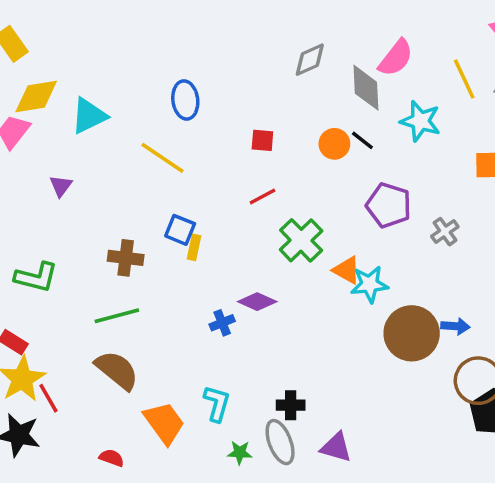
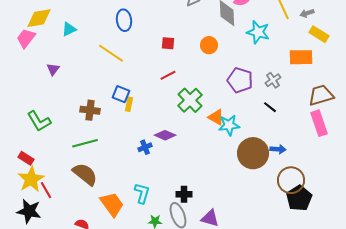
cyan triangle: (89, 116) -> (69, 29), size x0.7
black line: (362, 140) -> (270, 107), moved
gray cross: (445, 232) -> (273, 80), moved
green L-shape: (36, 277) -> (39, 121), turned 45

